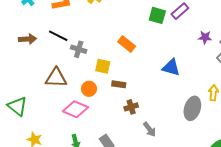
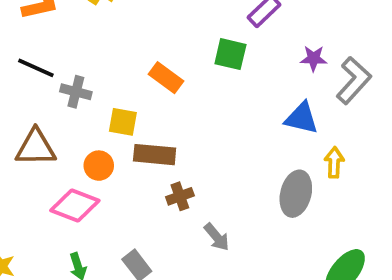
green square: (157, 15) -> (230, 54), moved
blue triangle: (171, 68) -> (301, 118), moved
brown rectangle: (119, 84) -> (155, 155), size x1.5

